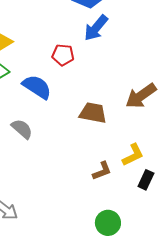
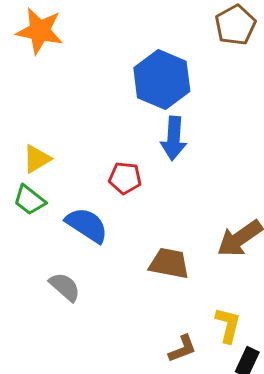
blue arrow: (96, 28) -> (174, 138), turned -36
yellow L-shape: (133, 155) -> (228, 325), turned -50

